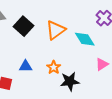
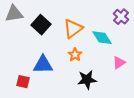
blue triangle: (26, 66) -> (43, 65), size x1.5
orange star: (54, 67) -> (75, 55), moved

